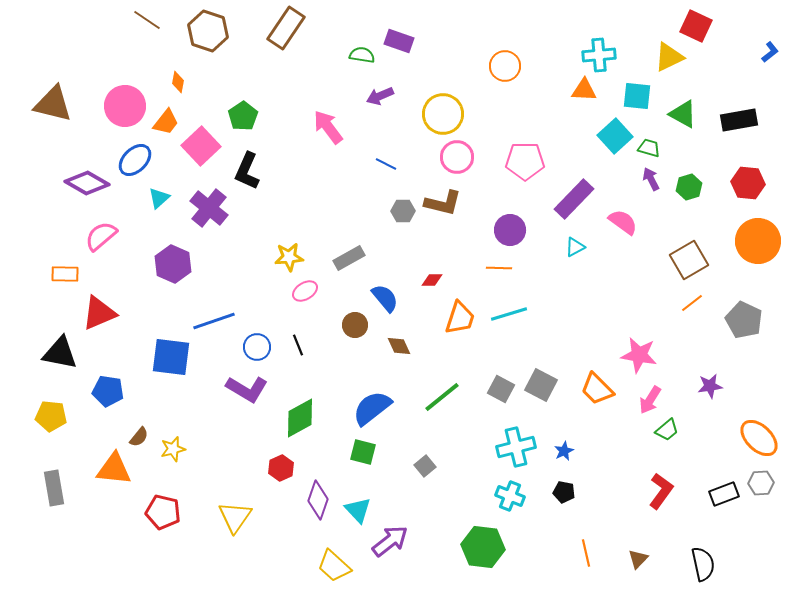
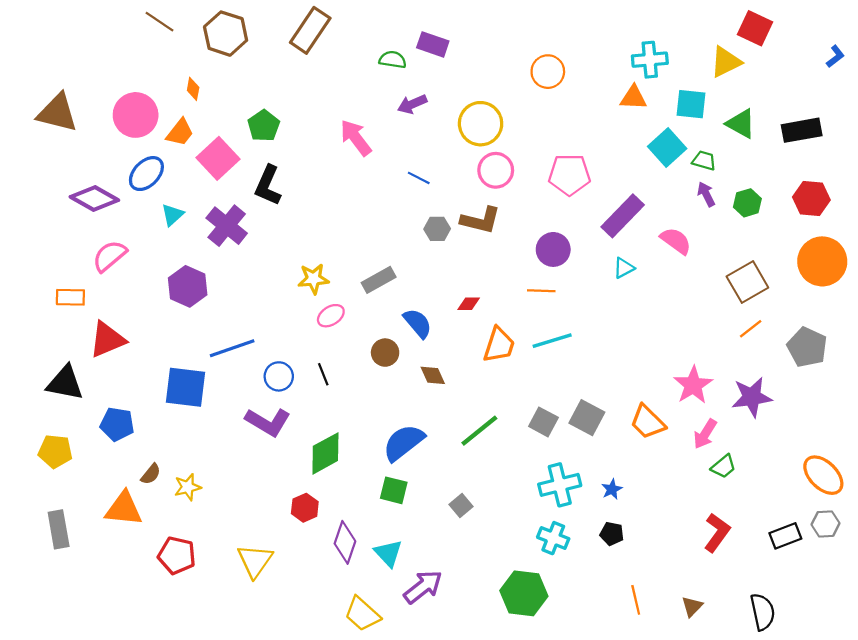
pink star: (639, 355) -> (693, 385), turned 30
purple star: (710, 386) -> (752, 397), moved, size x1.5

